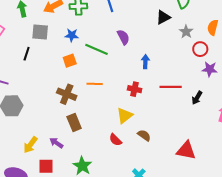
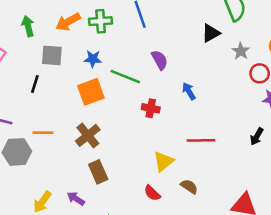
orange square: (70, 61) -> (91, 92), size x1.5
blue arrow: (145, 62) -> (189, 91), turned -32
orange line: (95, 84) -> (43, 133), moved
red line: (171, 87) -> (201, 140), moved
red cross: (135, 89) -> (151, 108), moved
brown cross: (67, 94) -> (88, 135), turned 30

